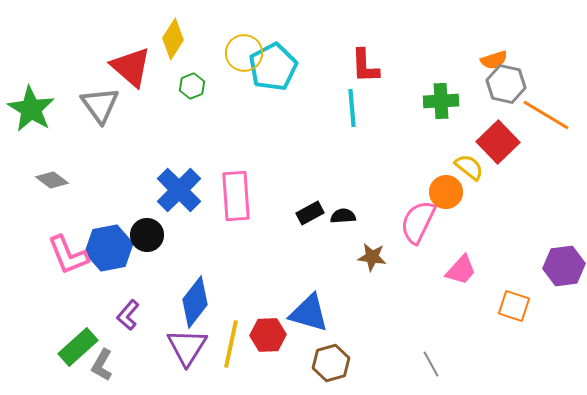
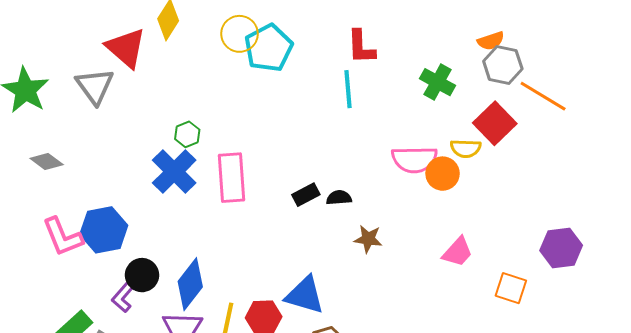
green hexagon: (192, 86) -> (187, 134), moved
green cross: (441, 101) -> (437, 82), turned 32
yellow semicircle: (469, 167) -> (466, 148), turned 144
pink semicircle: (418, 222) -> (414, 159), moved, turned -117
black circle: (147, 235) -> (142, 275), moved

